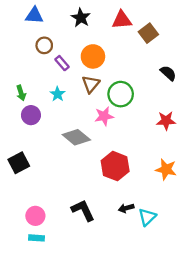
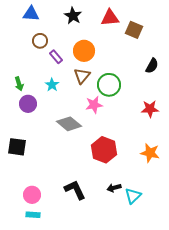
brown square: (148, 33) -> (134, 30), turned -30
black semicircle: (168, 73) -> (152, 66), turned 77
black square: (19, 163) -> (17, 147), turned 36

